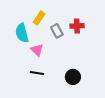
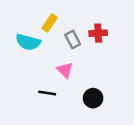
cyan semicircle: (22, 33) -> (28, 42), turned -60
pink triangle: (37, 50) -> (65, 70), moved

